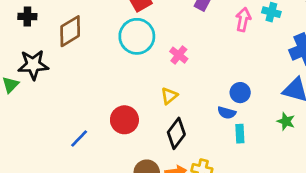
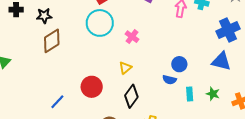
brown diamond: (70, 31) -> (52, 41), moved
black star: (33, 65) -> (44, 16), moved, size x0.7
green star: (286, 121) -> (213, 94), moved
cyan rectangle: (240, 134) -> (190, 94), moved

